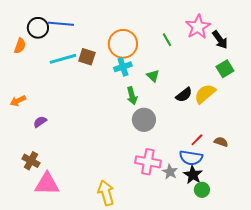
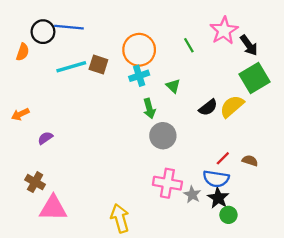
green square: (225, 69) -> (254, 78), size x1.5

